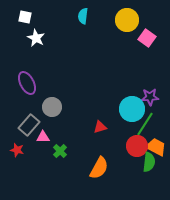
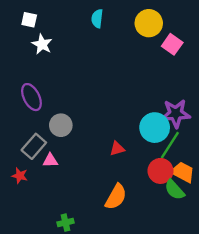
purple star: (150, 97) -> (176, 113), size x1.4
green cross: (60, 151) -> (65, 223), moved, turned 32
green semicircle: (149, 162) -> (175, 190), turned 132

